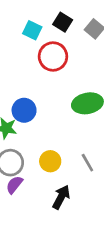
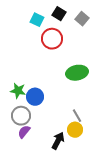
blue circle: (24, 110) -> (35, 97), moved
yellow circle: (50, 161) -> (75, 130), moved

